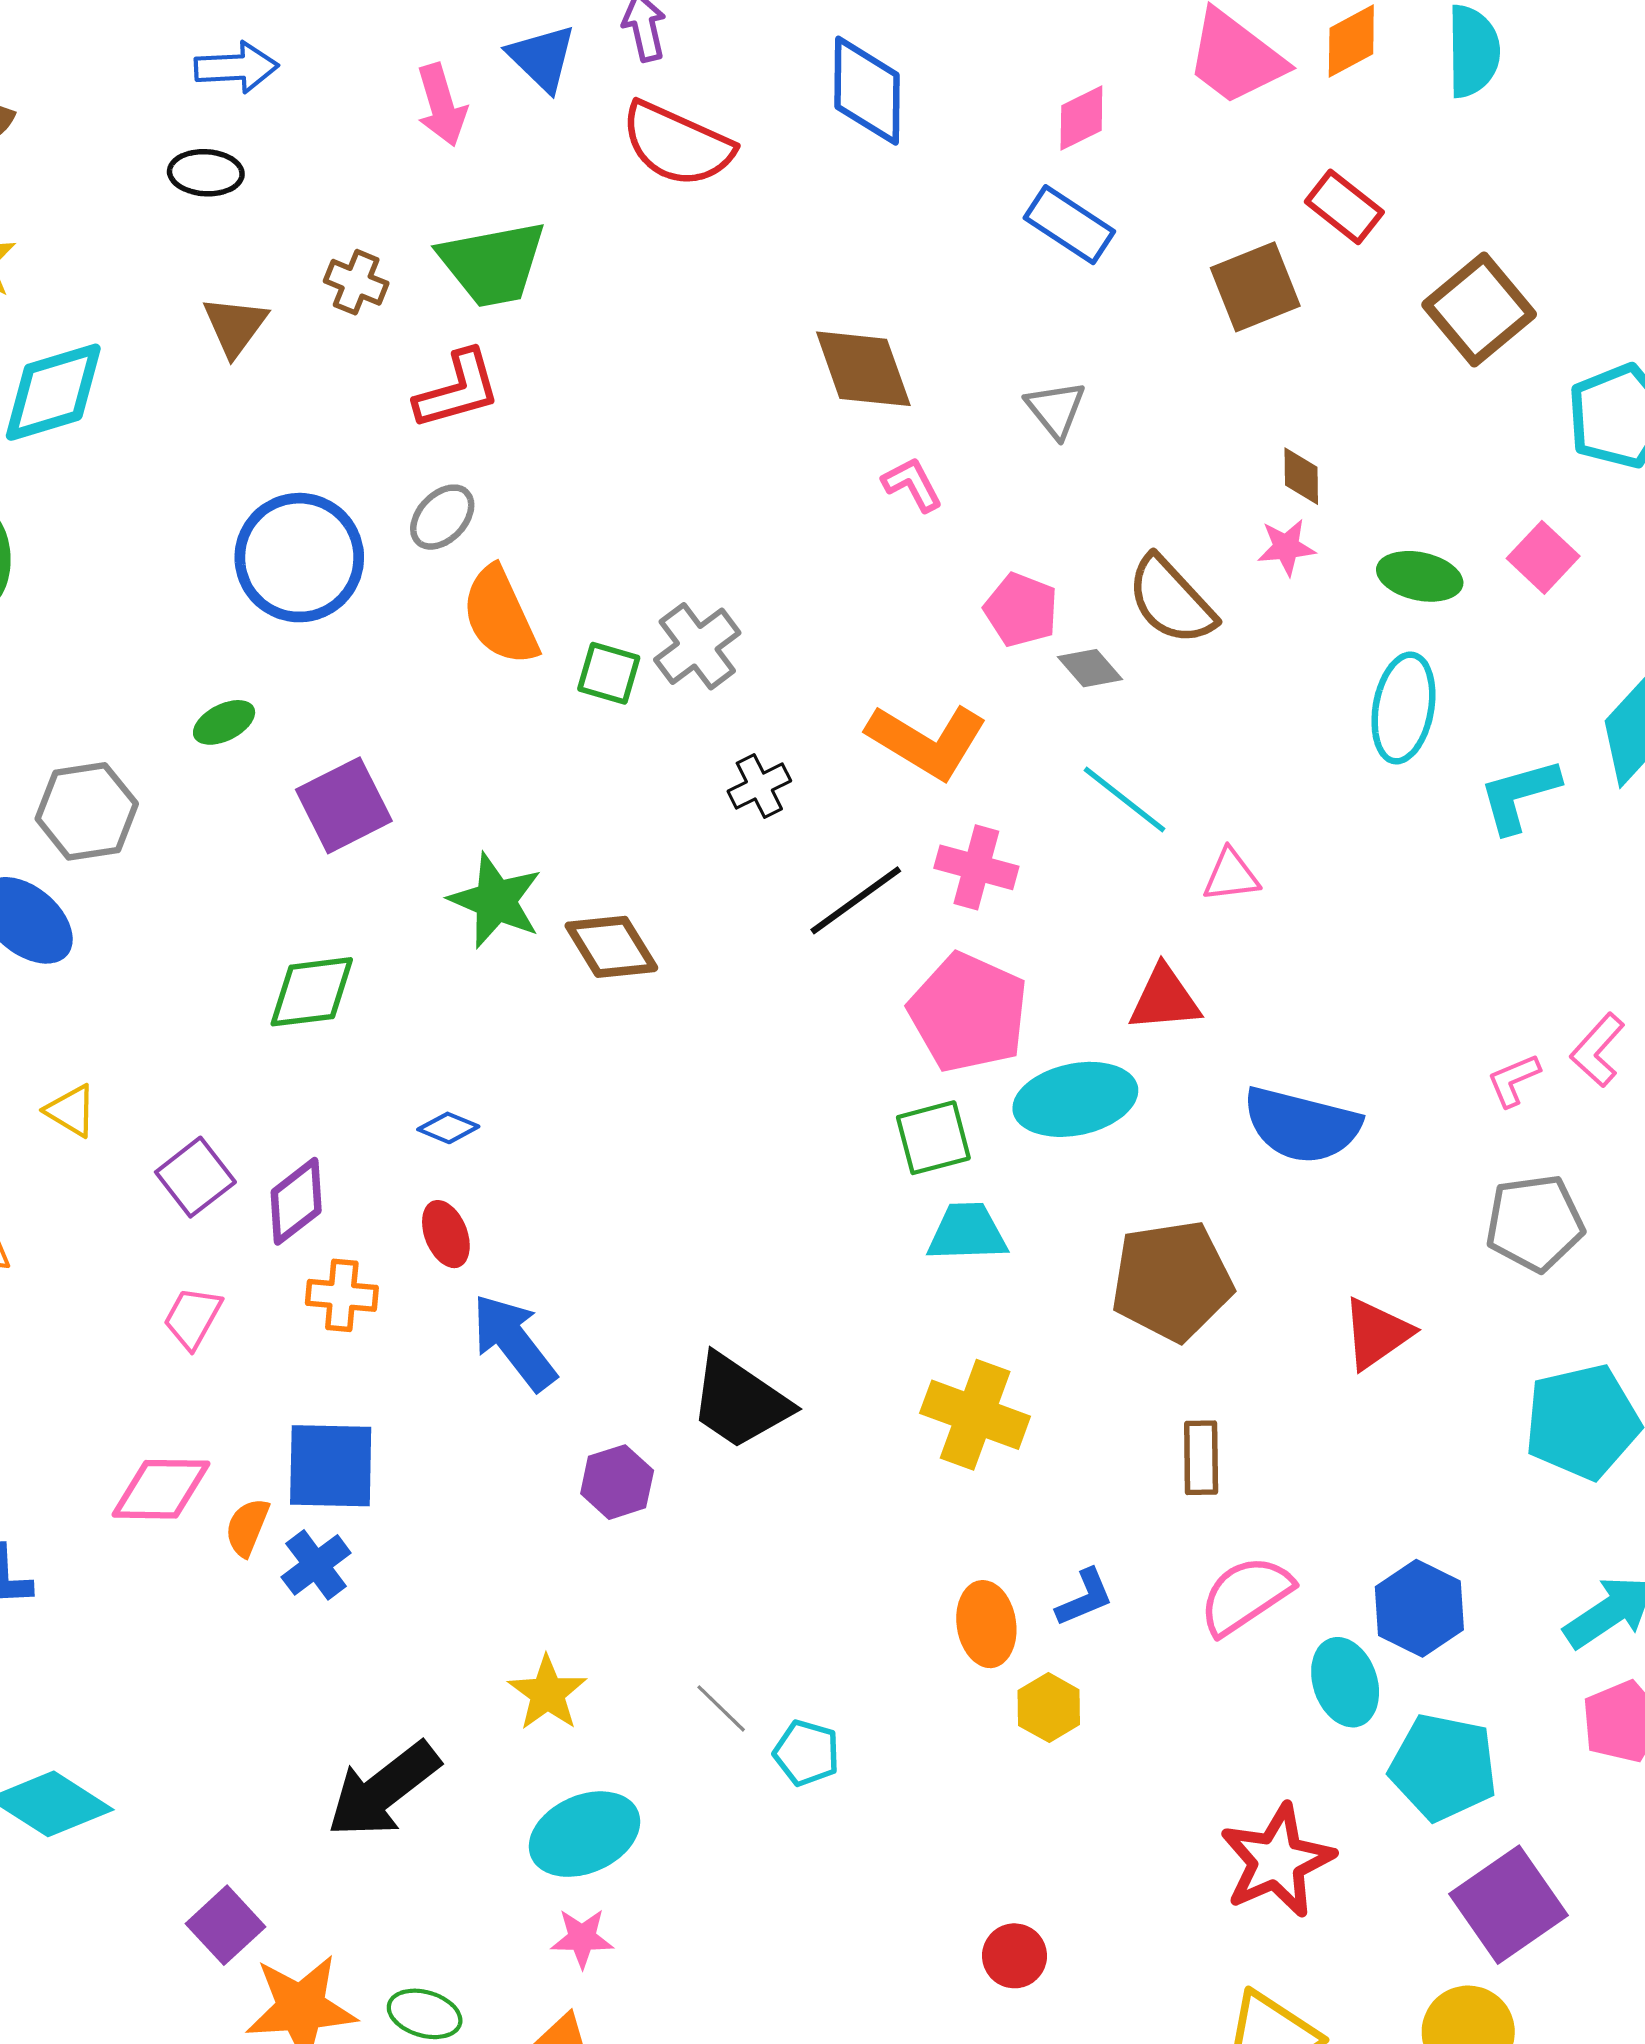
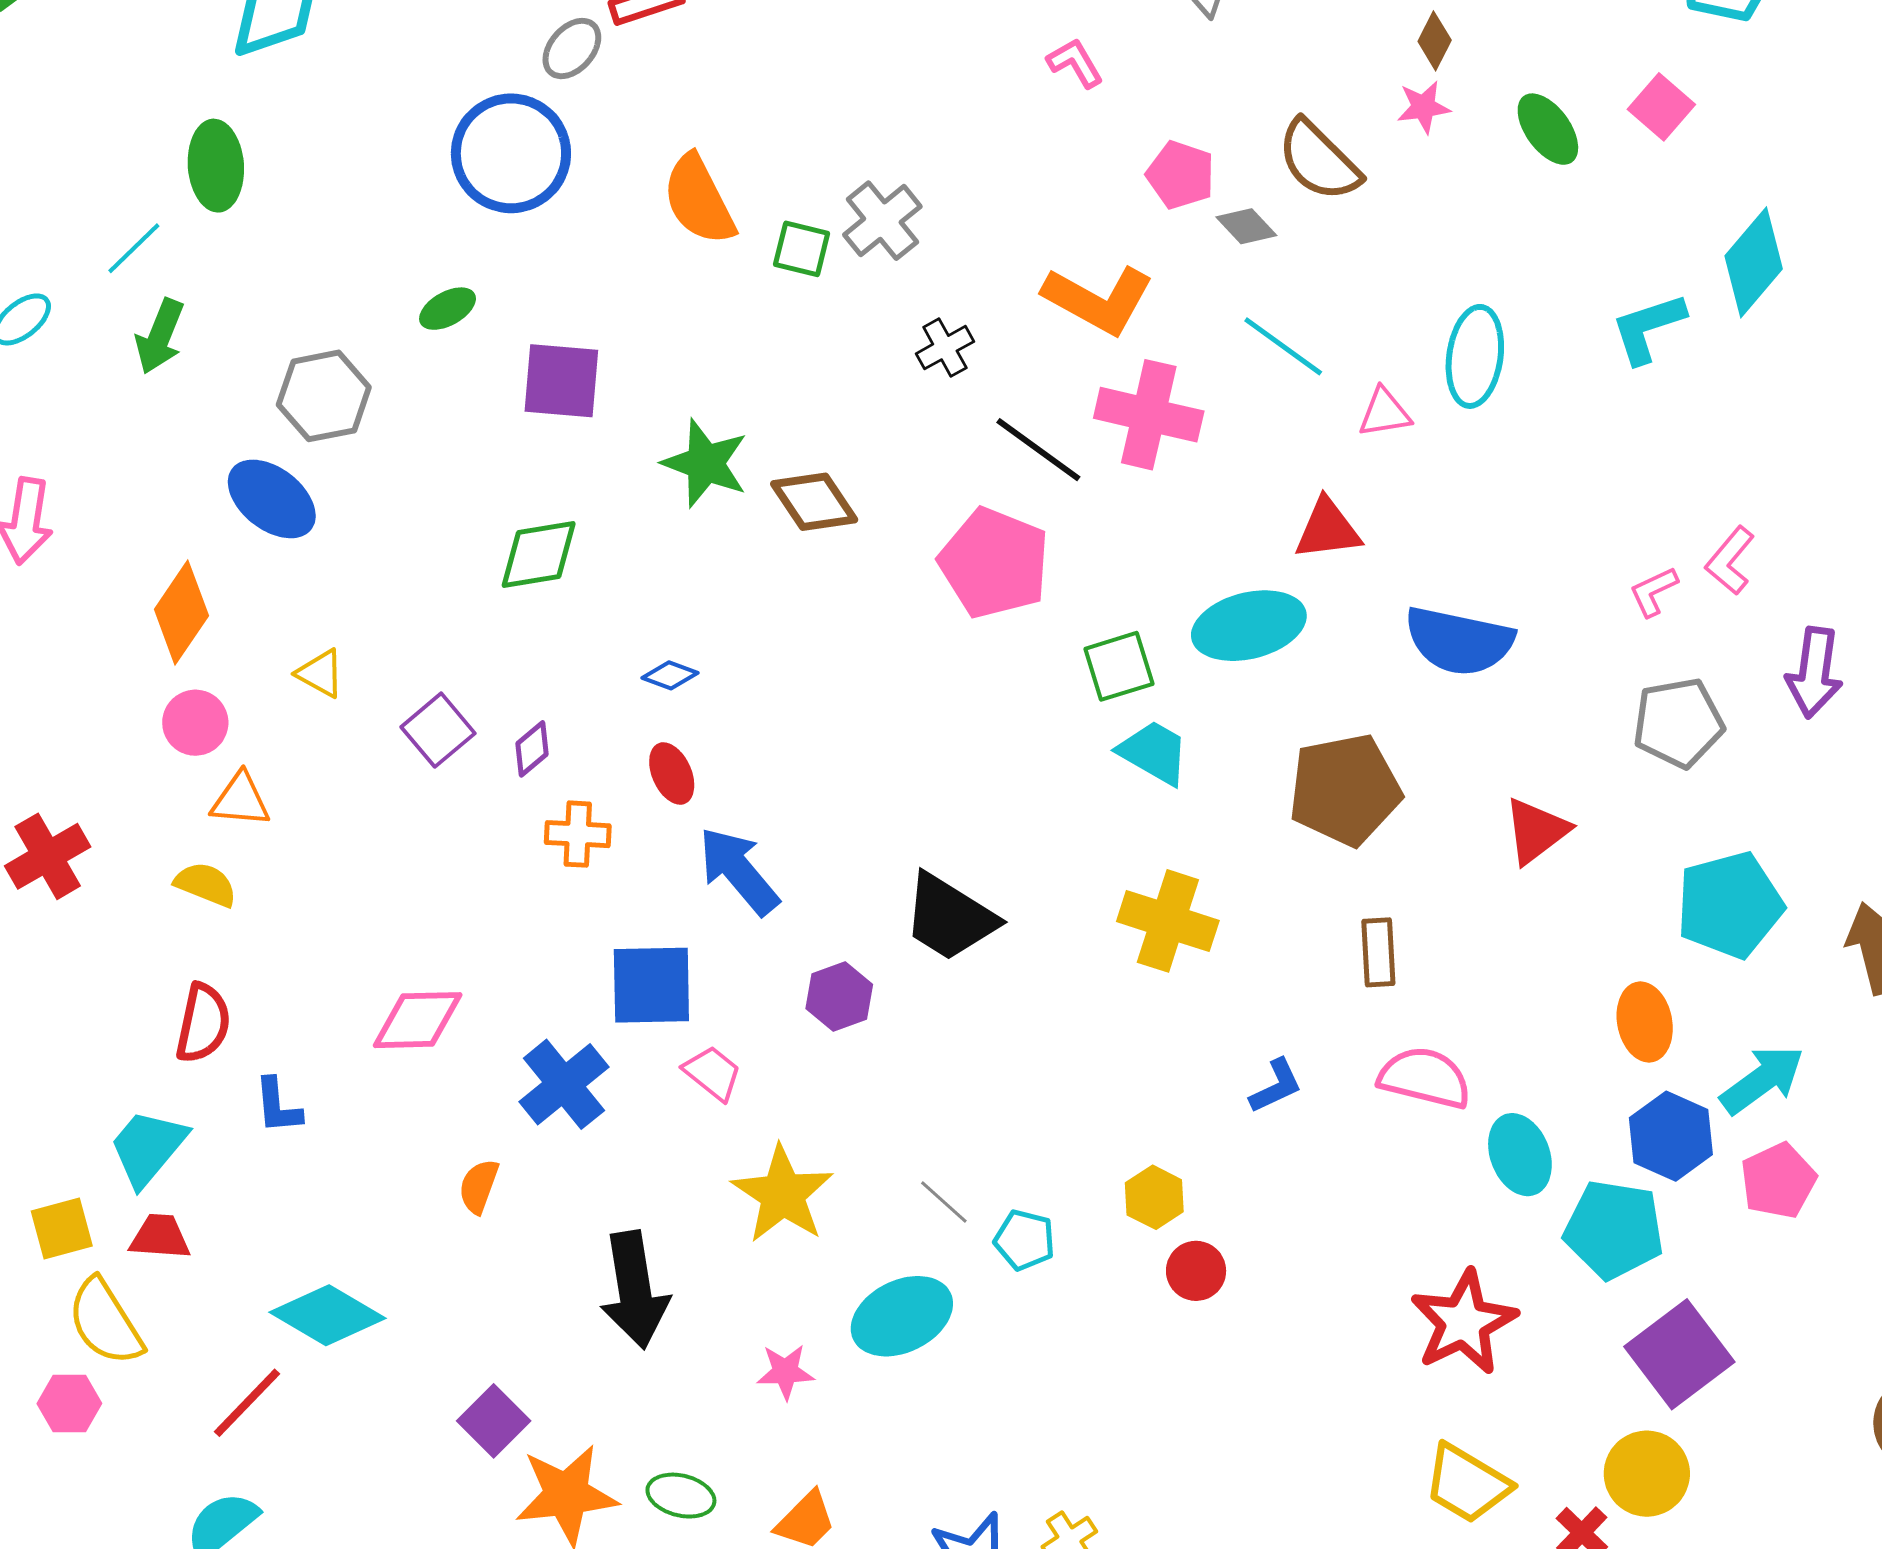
brown diamond: (1301, 476) -> (1435, 41), turned 30
gray ellipse: (442, 517) -> (572, 49), moved
green ellipse: (1420, 576) -> (1548, 129), turned 44
cyan ellipse: (1403, 708) -> (1475, 356), moved
purple square: (344, 805) -> (561, 381), turned 34
pink cross: (976, 867) -> (1149, 415), size x1.4
black line: (856, 900) -> (1038, 450), turned 74
pink pentagon: (968, 1013) -> (994, 563), moved
purple diamond: (296, 1201) -> (532, 749), size x0.7
cyan trapezoid: (967, 1232) -> (1154, 753), turned 34
pink trapezoid: (193, 1318) -> (713, 1073), moved, turned 102
blue square: (331, 1466) -> (651, 985), moved
orange semicircle: (247, 1527) -> (479, 1186), moved
blue cross: (316, 1565) -> (564, 1084), size x1.4
pink semicircle: (1246, 1595) -> (1425, 1078), turned 50
blue hexagon: (1419, 1608) -> (1671, 1136), moved
orange ellipse: (986, 1624) -> (1645, 1022), moved
yellow star: (547, 1693) -> (783, 1194), size x1.4
yellow hexagon: (1049, 1708) -> (1154, 1197), moved
black arrow: (383, 1790) -> (634, 1290), turned -59
cyan ellipse: (585, 1834) -> (902, 1316), moved
pink star: (582, 1938) -> (785, 1372), moved
red circle: (1014, 1956) -> (1196, 1271), moved

